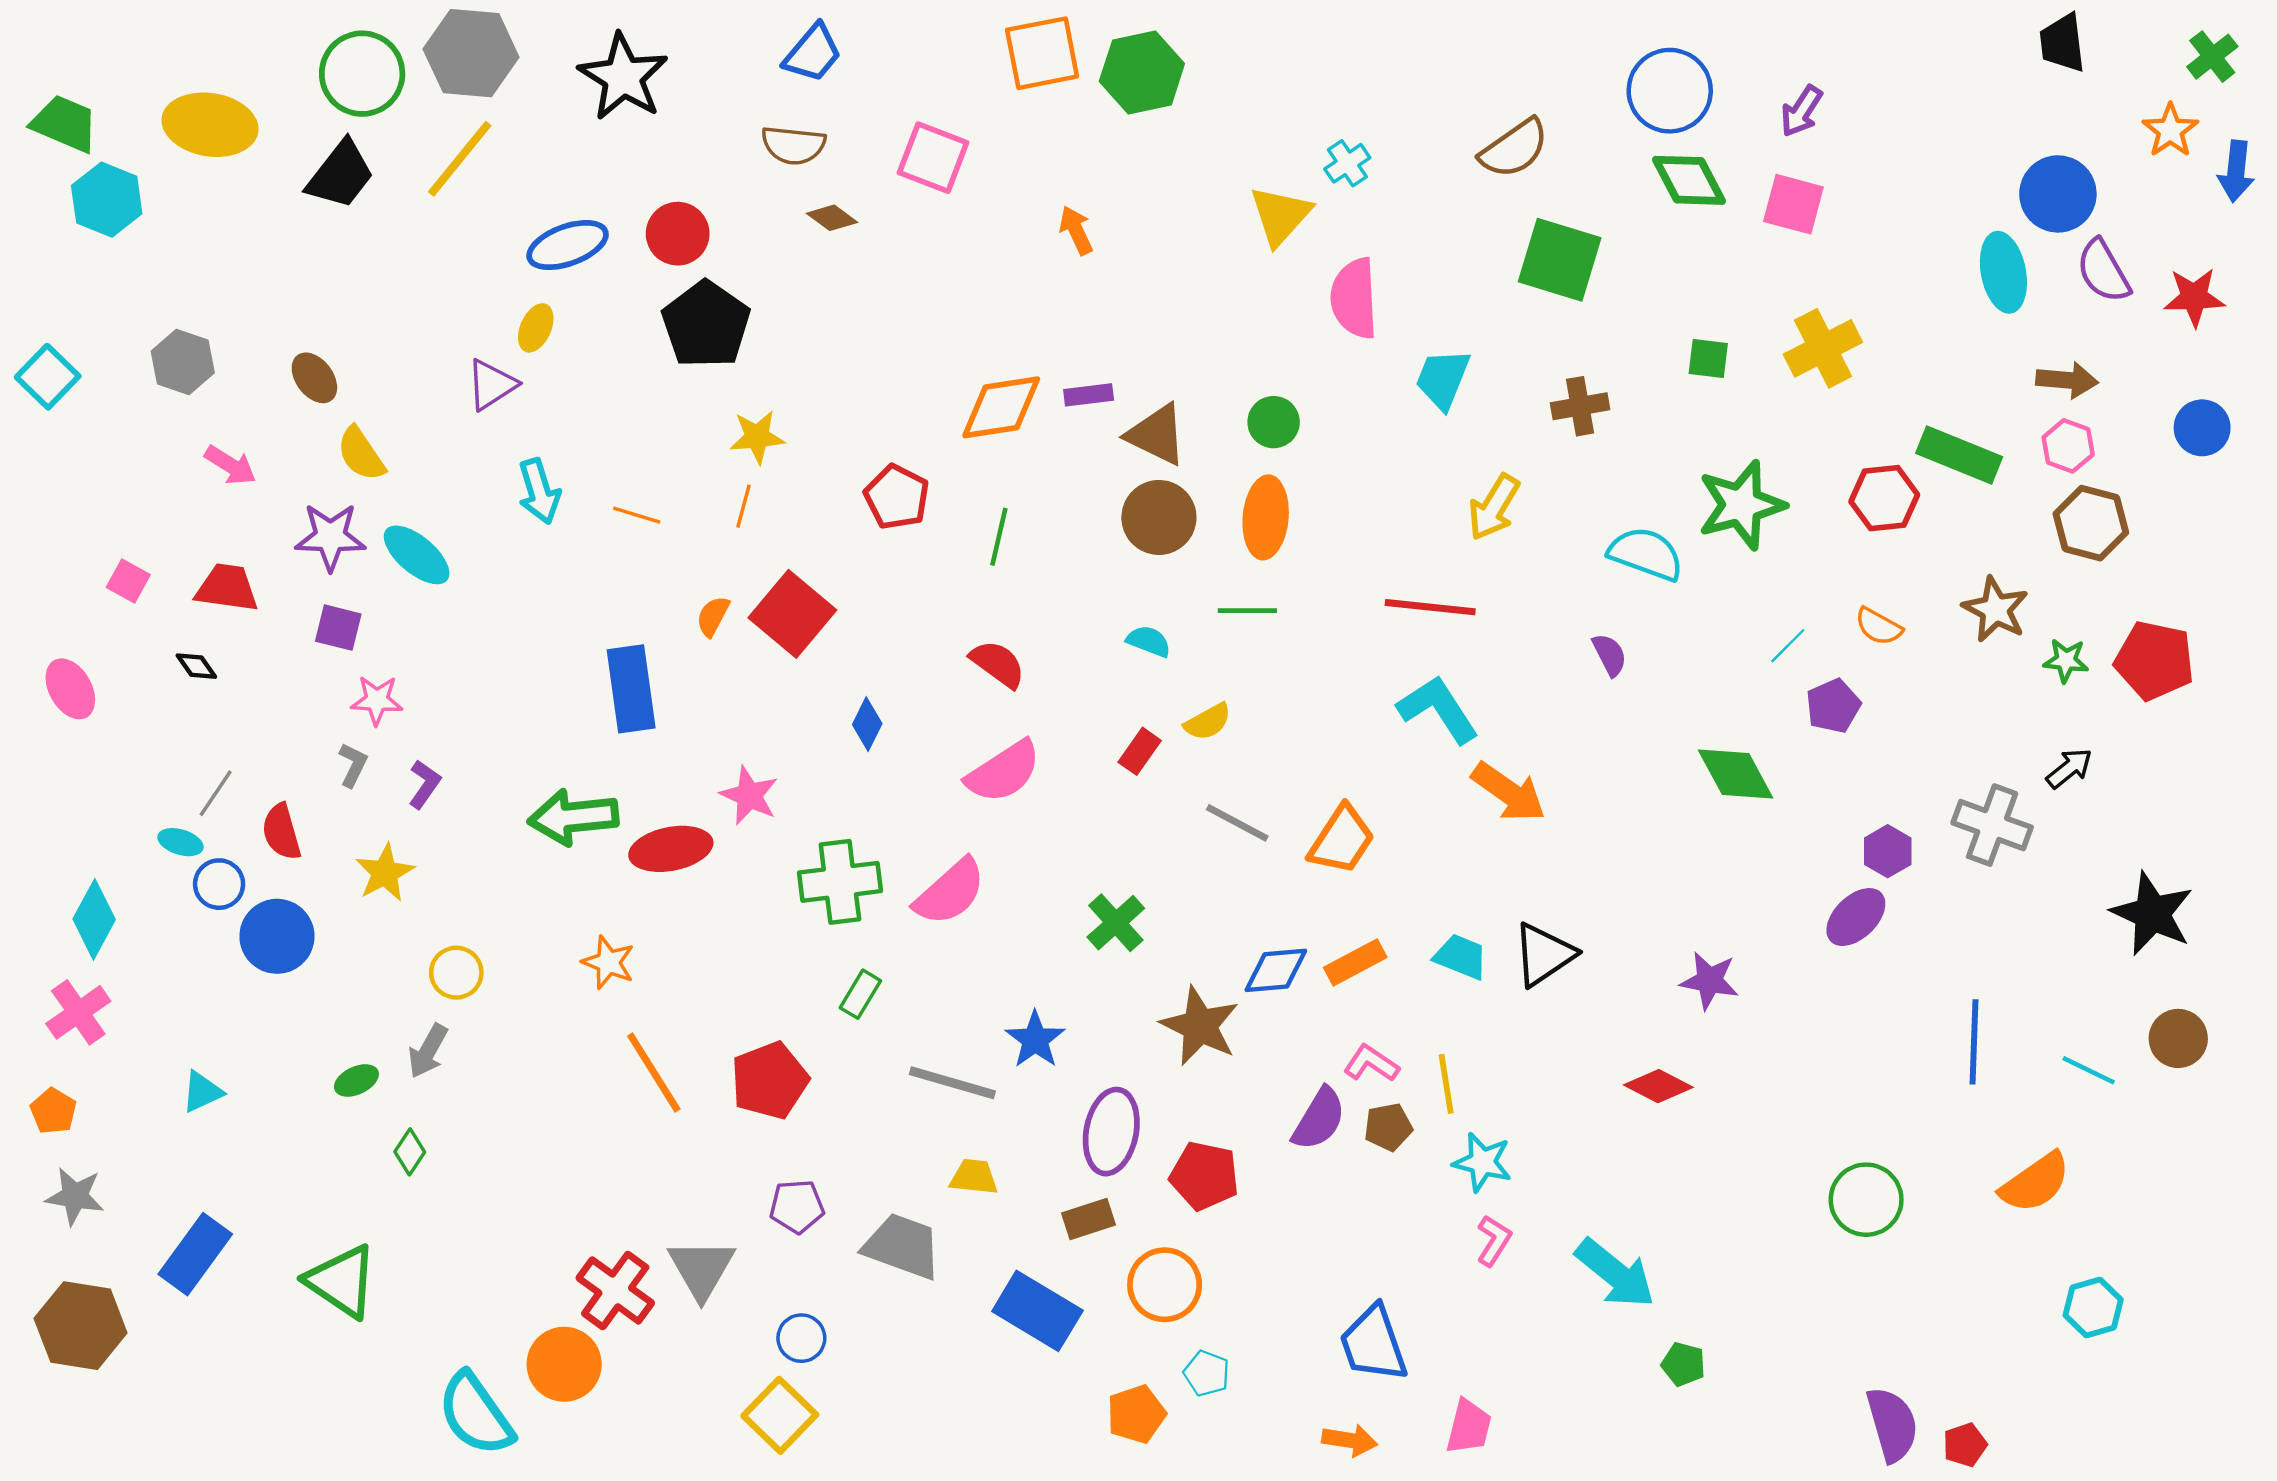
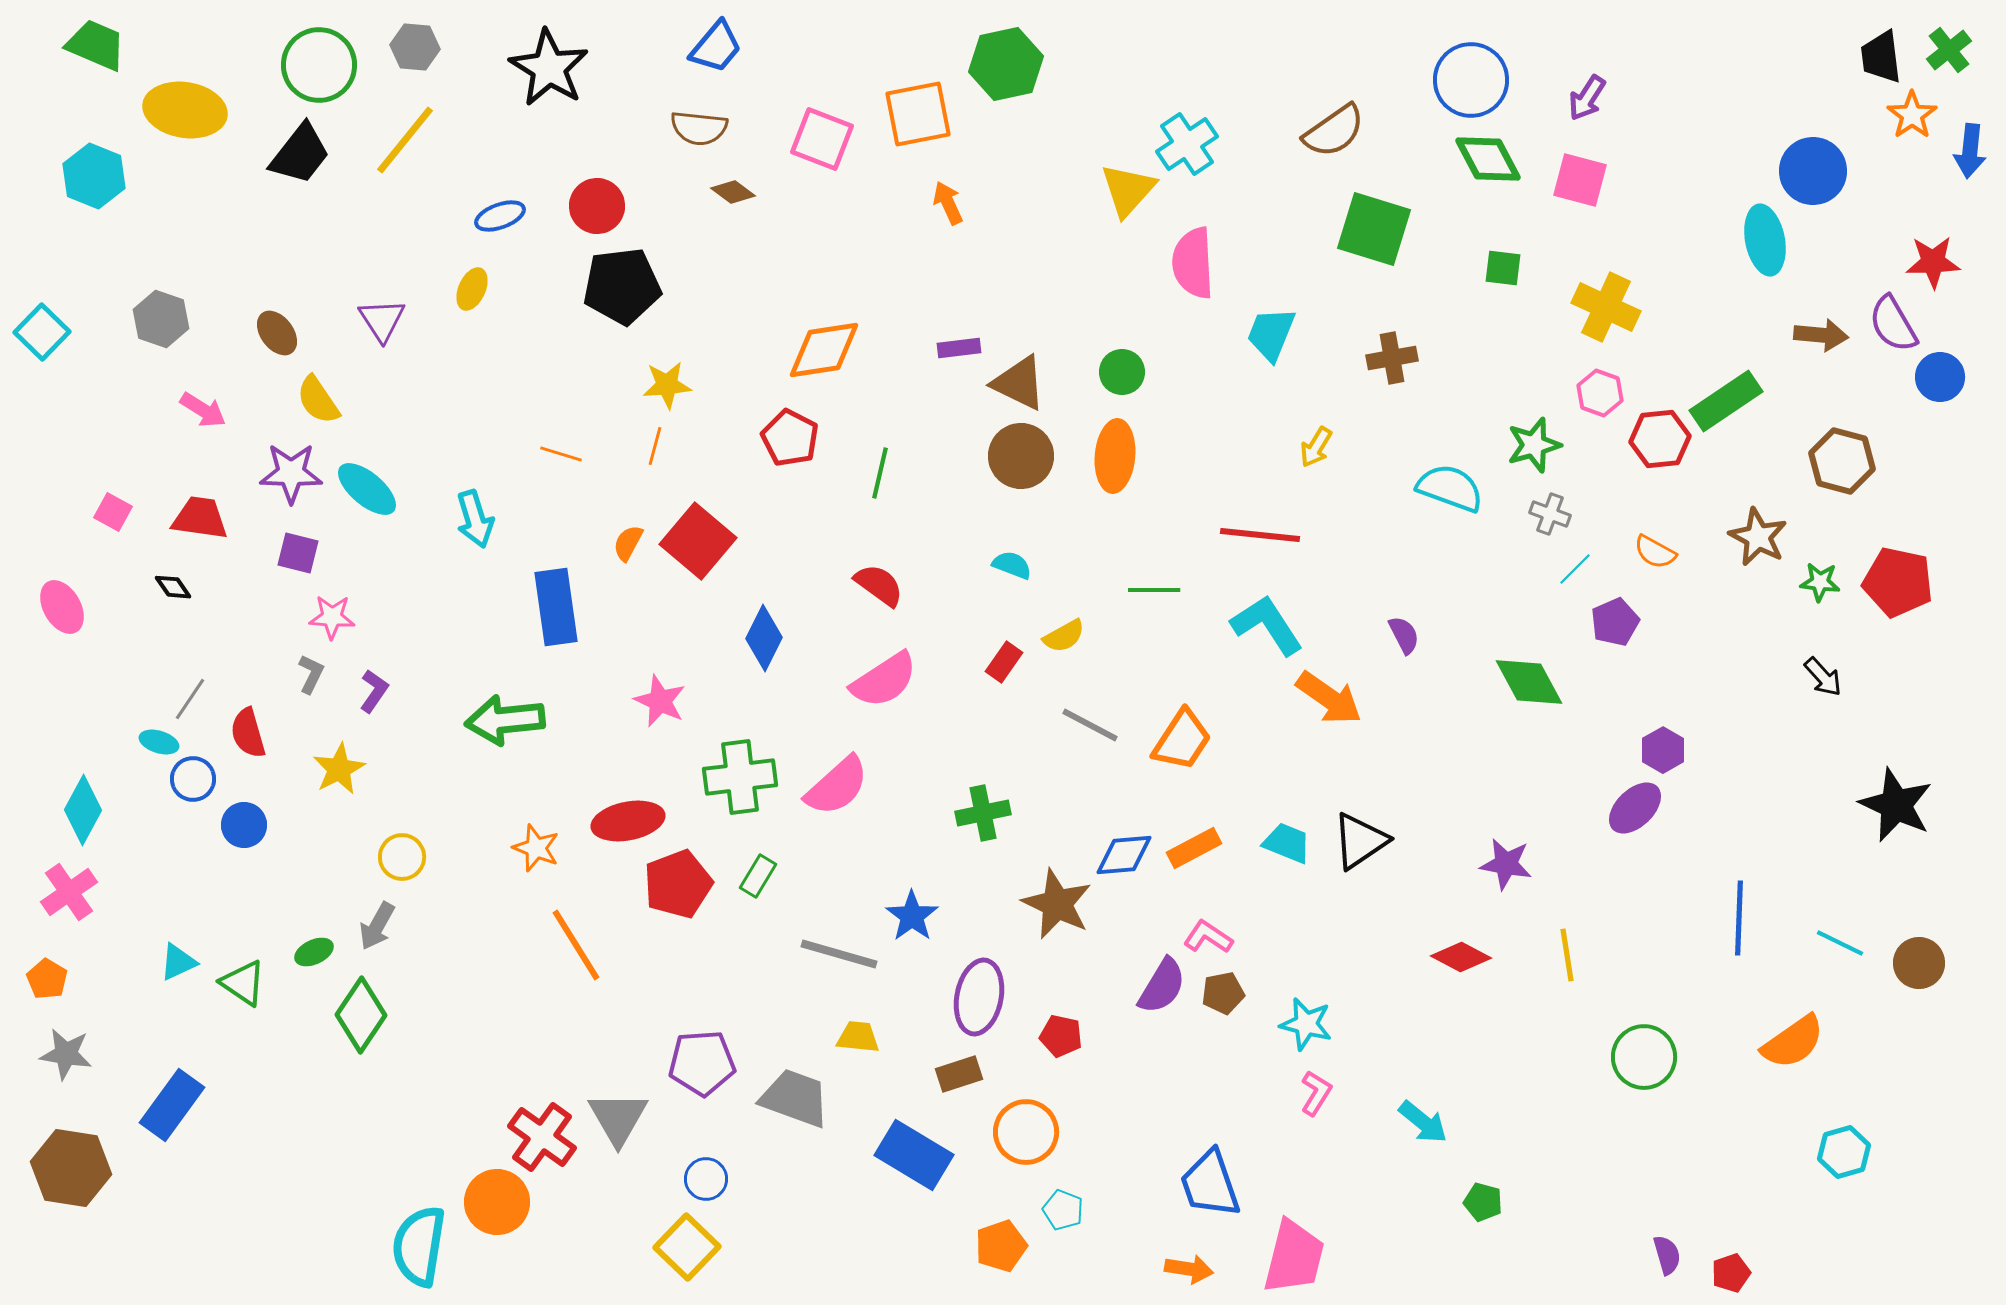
black trapezoid: (2062, 43) -> (1881, 57), moved
gray hexagon: (471, 53) -> (415, 47), size x0.6
orange square: (1042, 53) -> (918, 114), moved
green trapezoid: (65, 124) -> (96, 45), moved
cyan cross: (1347, 163) -> (1187, 144), size x1.5
blue ellipse: (568, 245) -> (500, 216), size x0.7
purple semicircle: (2103, 271) -> (1893, 324), moved
black pentagon: (706, 324) -> (622, 286), turned 30
yellow cross: (1823, 348) -> (1606, 307), turned -38
green square: (1708, 359) -> (1503, 268), moved
purple triangle: (491, 385) -> (382, 320), moved, turned -30
orange diamond: (1001, 407) -> (824, 350), moved
pink hexagon: (2068, 446) -> (1600, 393), moved
green rectangle: (1959, 455) -> (1726, 401), turned -56
cyan arrow: (539, 491) -> (475, 519), moved
green star: (1741, 505) -> (1534, 445), size x0.7
yellow arrow: (1494, 507) -> (1316, 447), size x0.7
green line: (1247, 611) -> (1154, 590), moved
purple semicircle: (1610, 655) -> (1404, 635), moved
blue diamond: (867, 724) -> (764, 638), size x1.4
black arrow: (2069, 768) -> (1823, 677), turned 87
gray cross: (1992, 825) -> (1550, 514), moved, size x0.6
red ellipse: (671, 849) -> (628, 821), moved
green cross: (1116, 923) -> (983, 813), turned 30
blue circle: (277, 936) -> (244, 825), size x0.7
brown circle: (2178, 1038) -> (1919, 963), moved
red pentagon: (770, 1080) -> (678, 884), moved
yellow line: (1446, 1084) -> (1567, 955), moved
green diamond: (410, 1152) -> (361, 1015), size x1.8
red pentagon: (1204, 1176) -> (1061, 1036), size x0.7
purple pentagon: (797, 1206) -> (702, 1063), size x1.4
cyan arrow: (1615, 1273) -> (1423, 1122), size x0.7
green triangle: (342, 1281) -> (243, 983), moved, size x0.7
cyan semicircle: (476, 1414) -> (419, 1246), turned 44
purple semicircle: (1892, 1424) -> (1667, 1255), size x0.6
pink trapezoid: (1469, 1427) -> (1294, 1257), size x1.5

